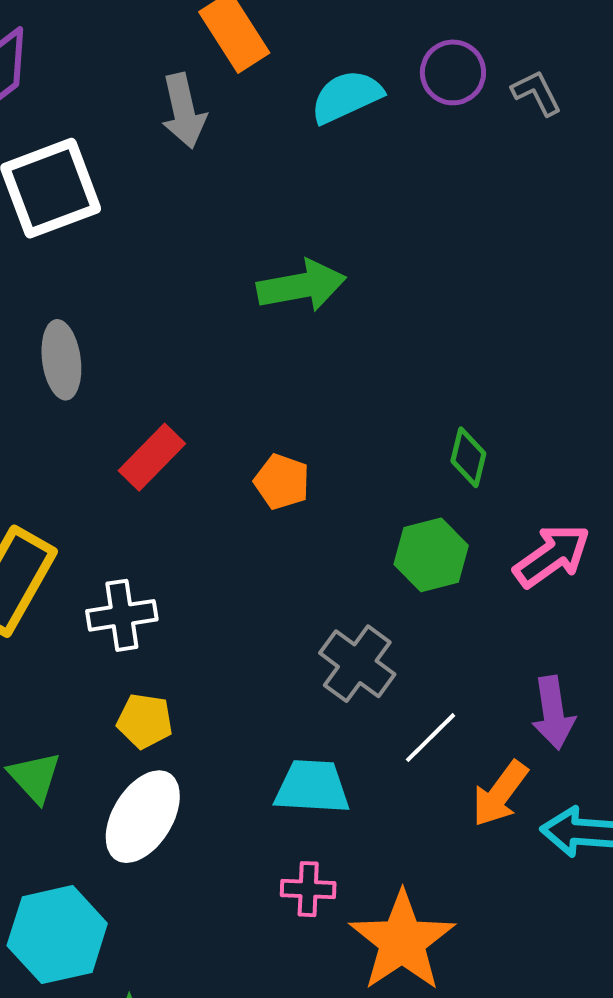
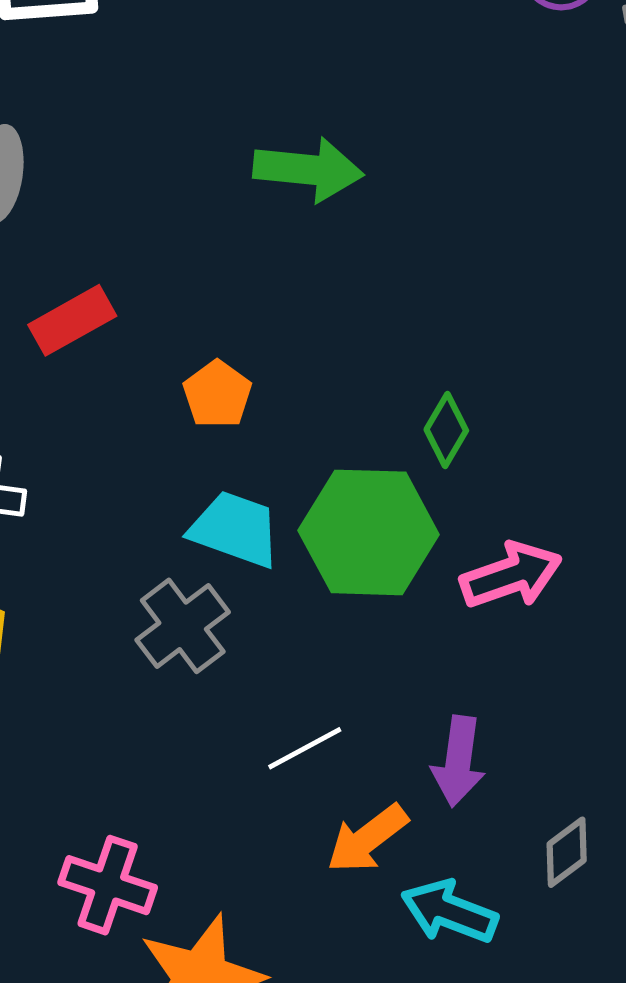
green hexagon: (431, 555) -> (369, 532), size x1.5
gray cross: (357, 664) -> (183, 626), moved
cyan trapezoid: (312, 787) -> (235, 529), moved
pink cross: (308, 889) -> (108, 885), size x1.4

